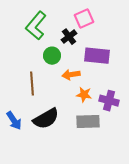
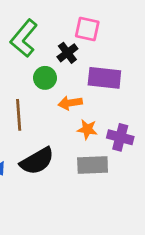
pink square: (84, 19) -> (87, 29), turned 36

